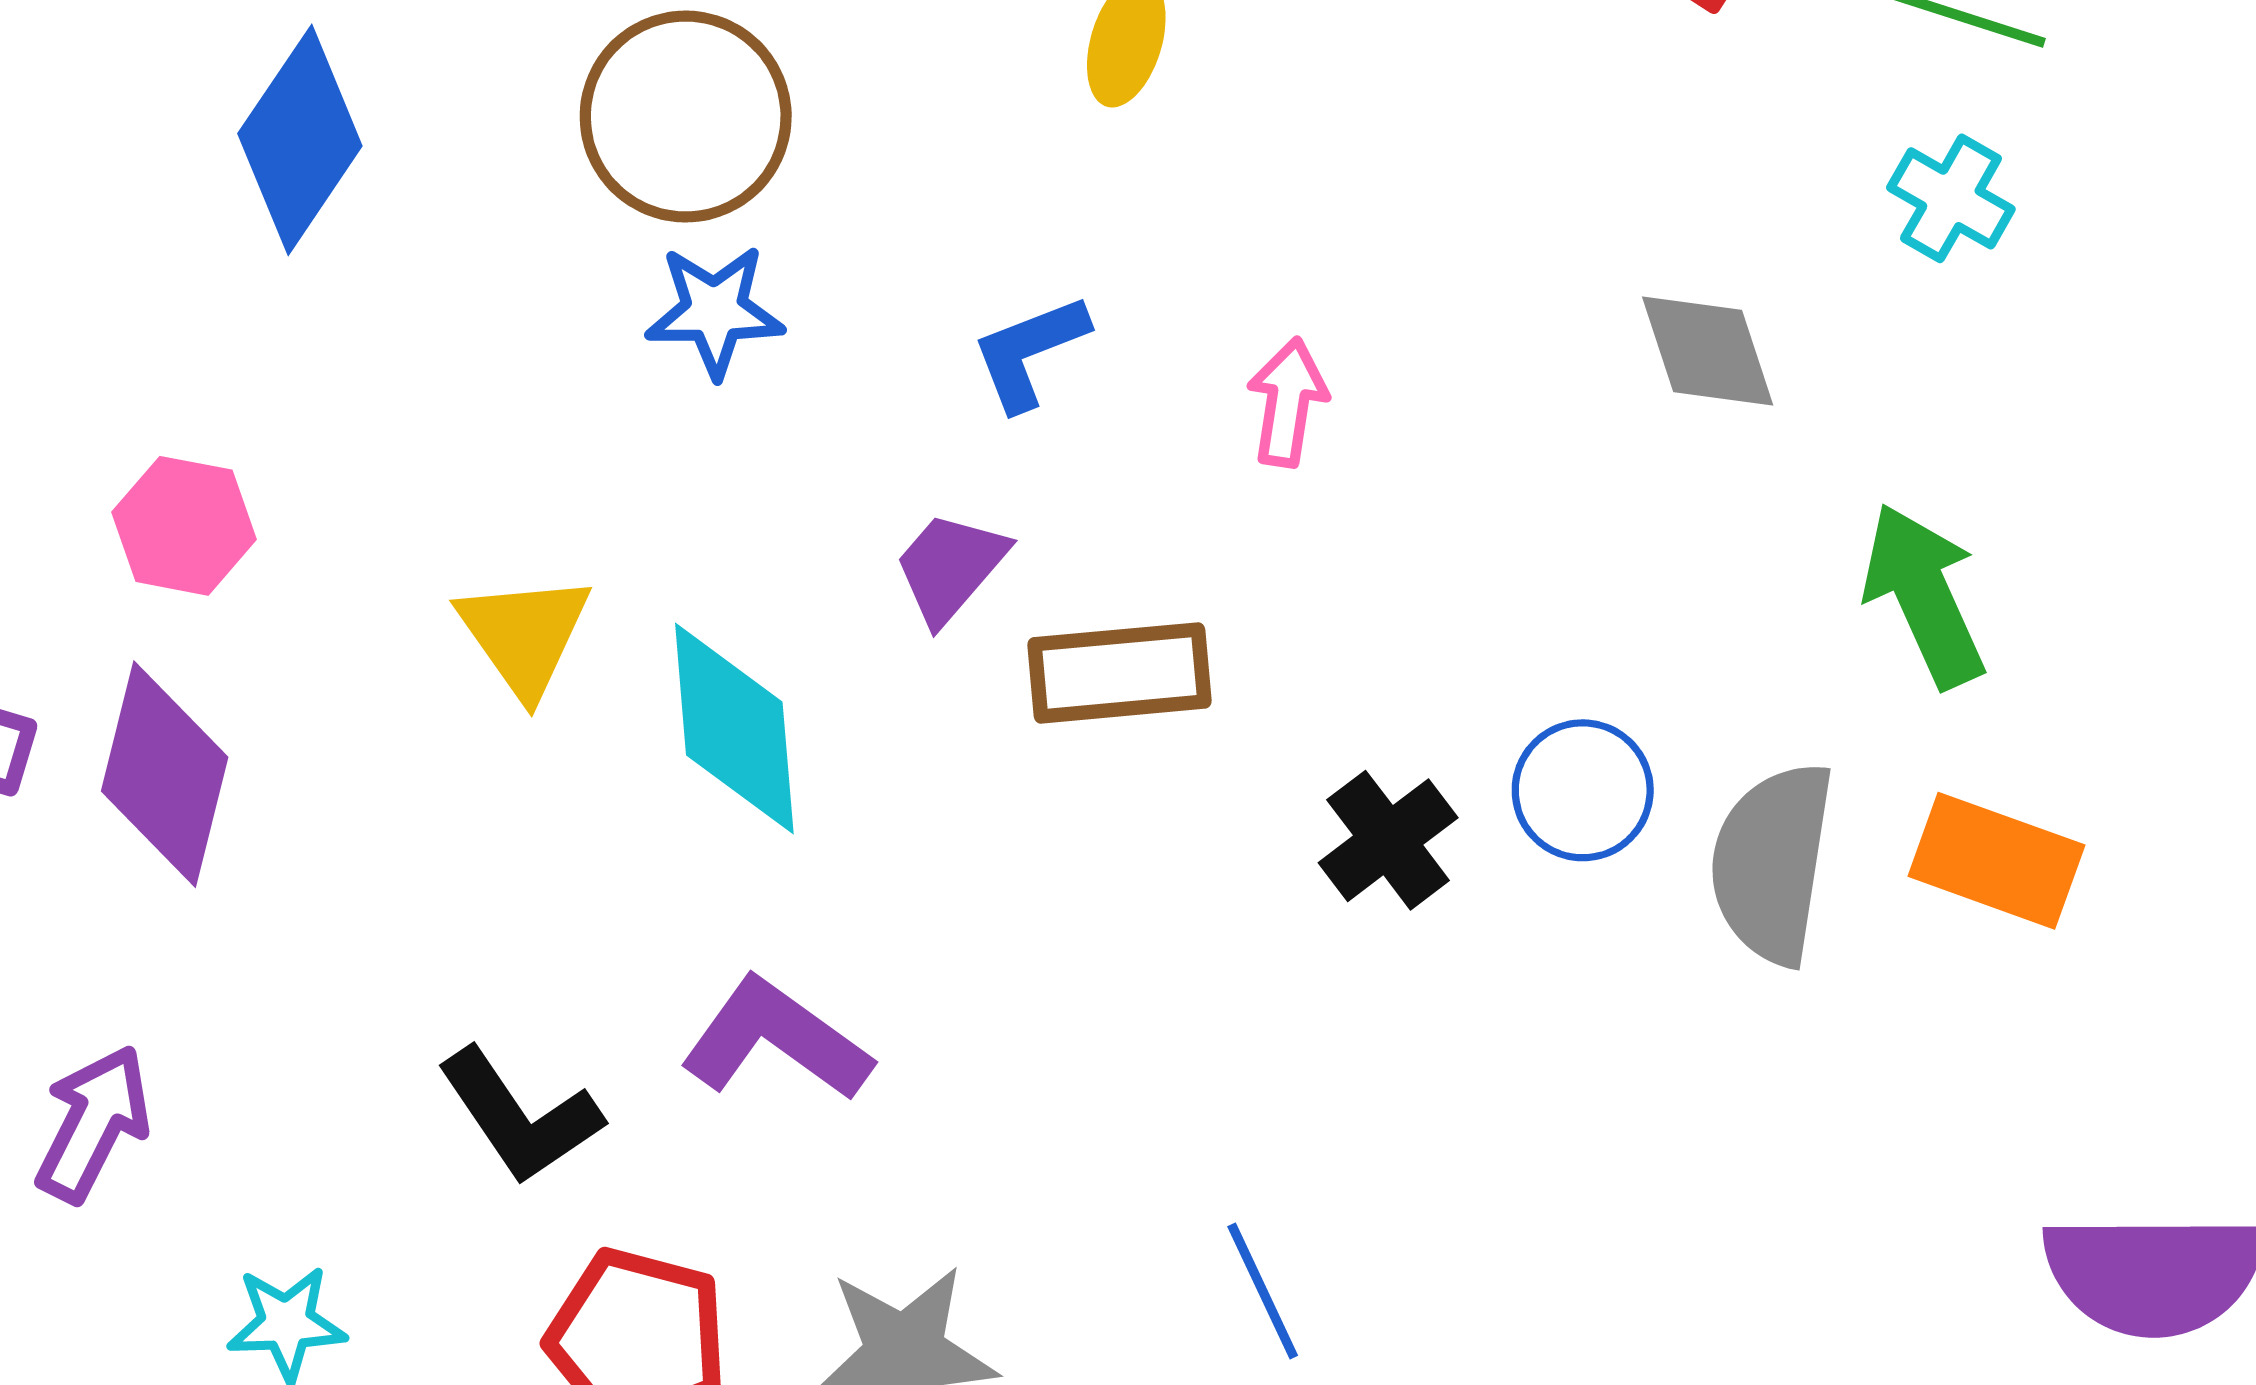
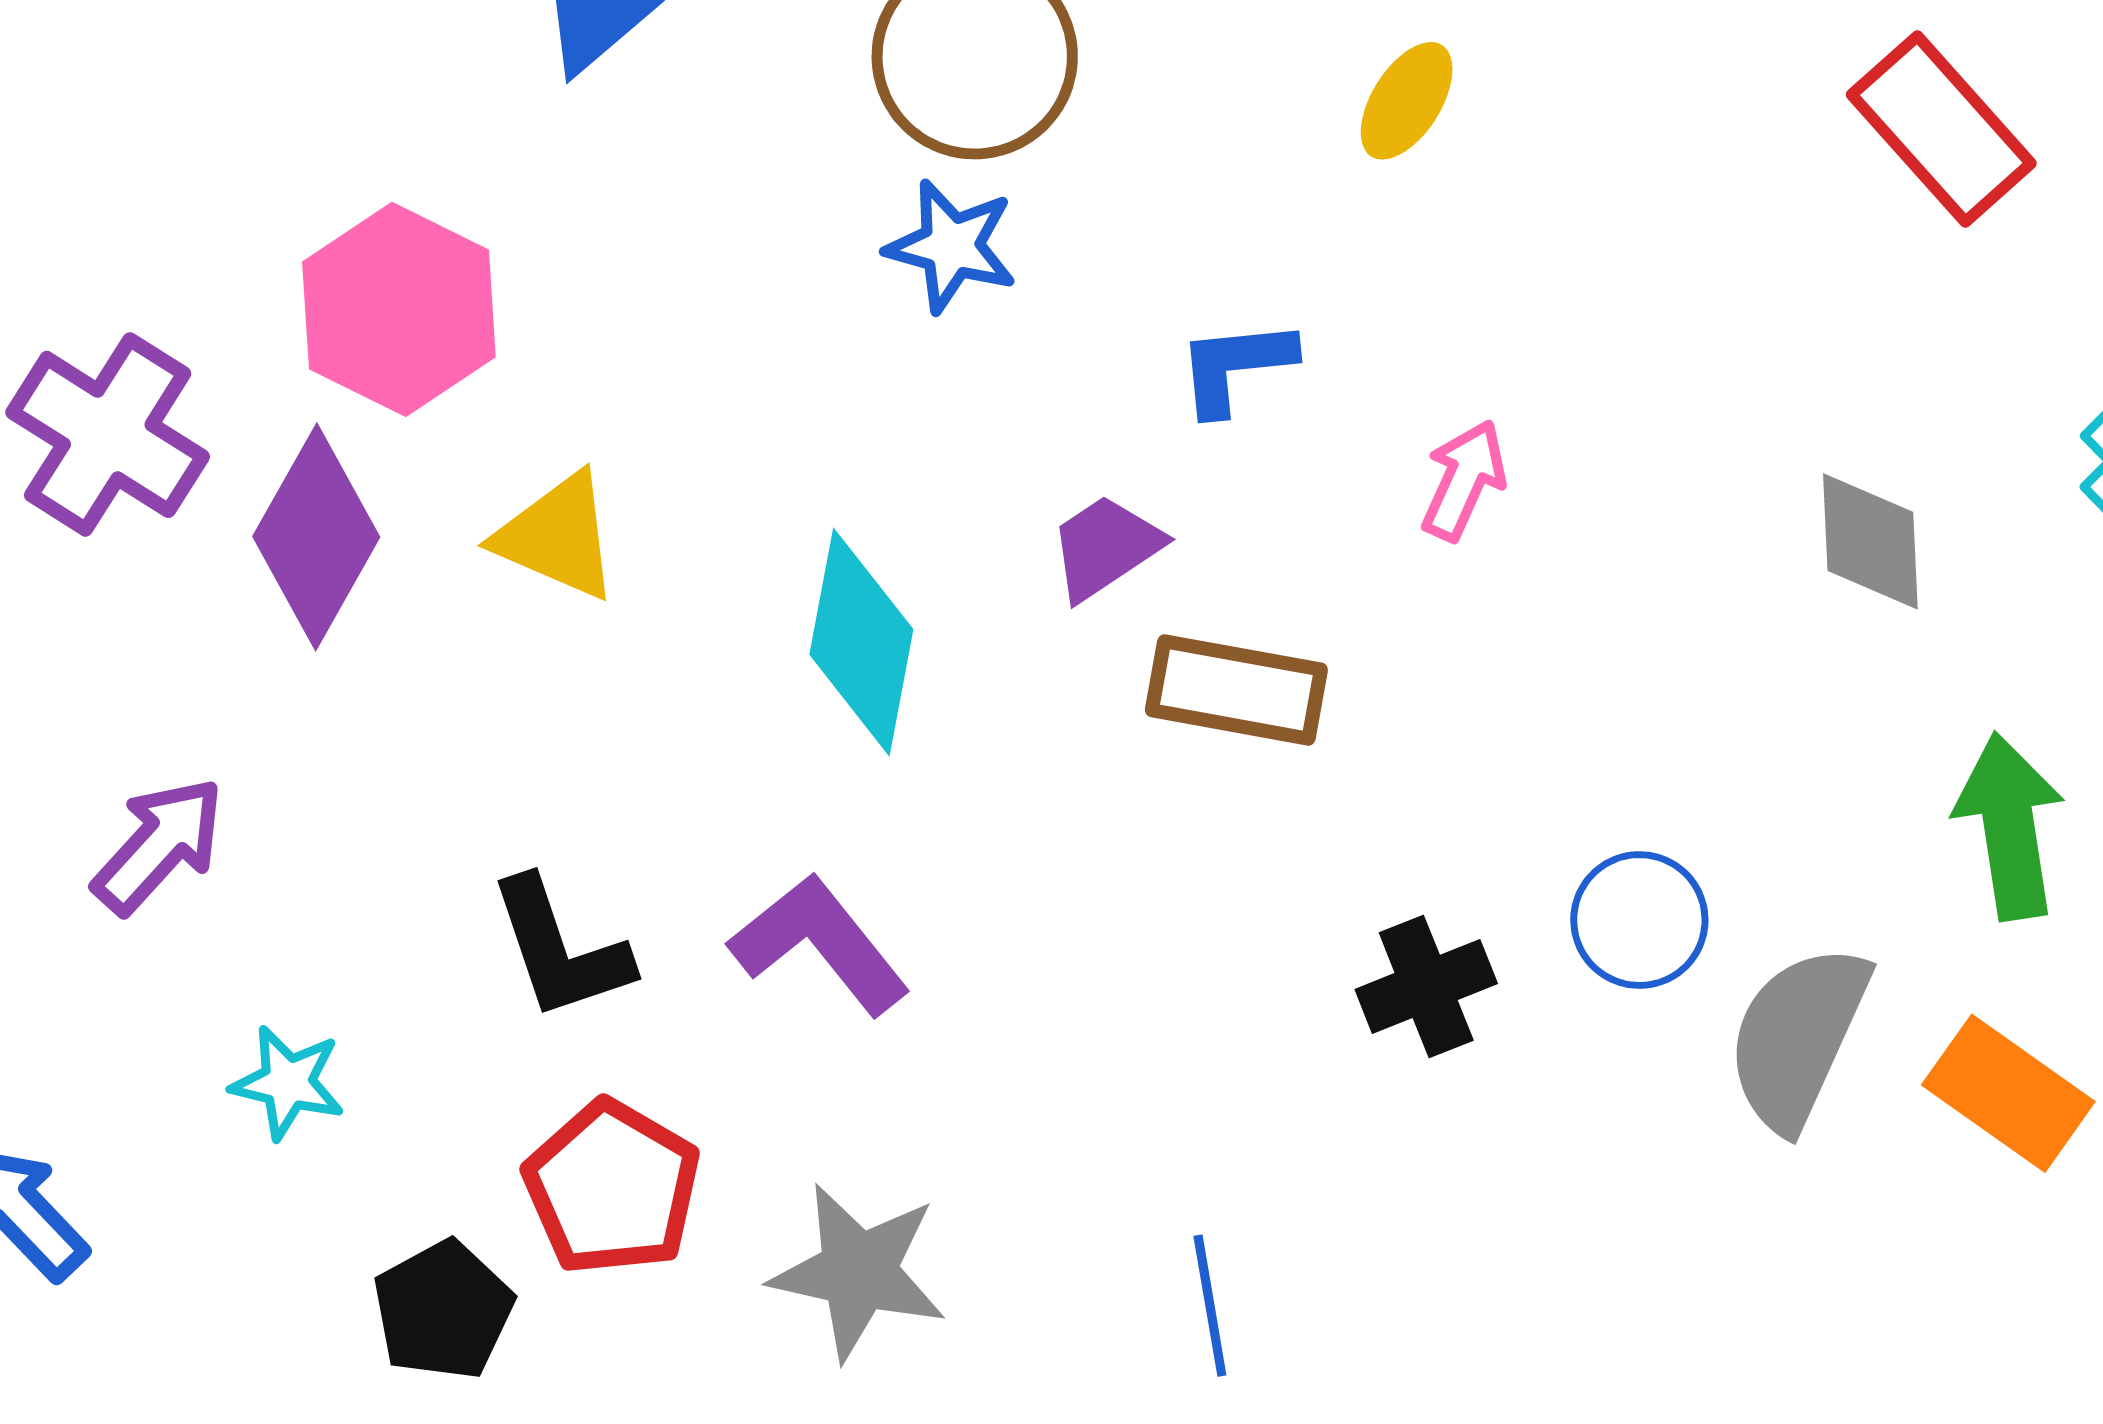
pink hexagon: (184, 526) -> (399, 309), size x1.5
yellow triangle: (524, 635) -> (557, 536), moved, turned -47
black cross: (1388, 840) -> (1426, 986), moved

